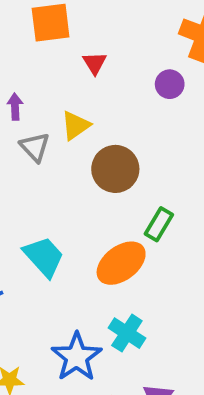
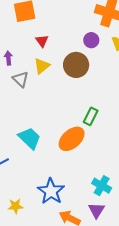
red triangle: (95, 63) -> (42, 41), moved
brown circle: (115, 169) -> (76, 65), moved
cyan cross: (127, 333) -> (102, 186), moved

